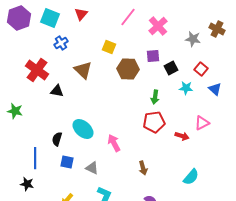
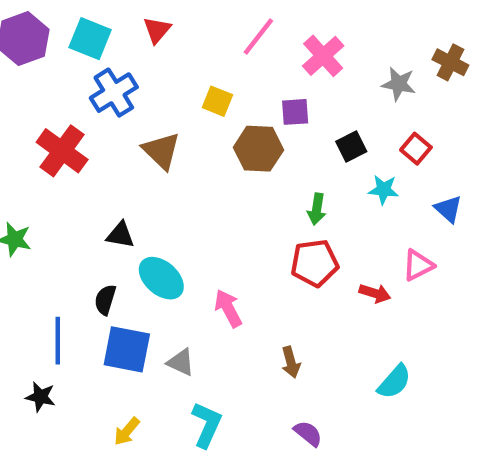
blue cross: (61, 43) -> (114, 93), size x1.5
purple square: (153, 56) -> (295, 112), moved
blue triangle: (215, 89) -> (448, 209), moved
black triangle: (57, 91) -> (120, 235), moved
blue square: (67, 162) -> (127, 349), size x1.6

